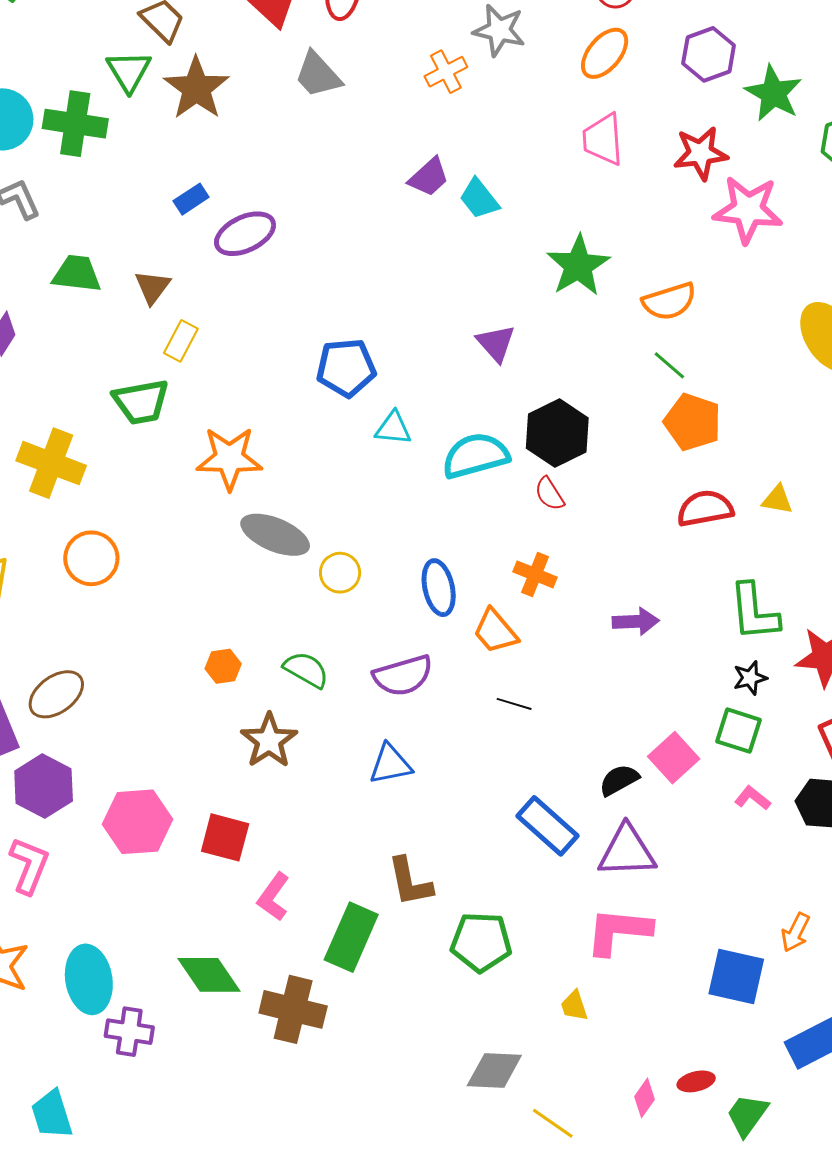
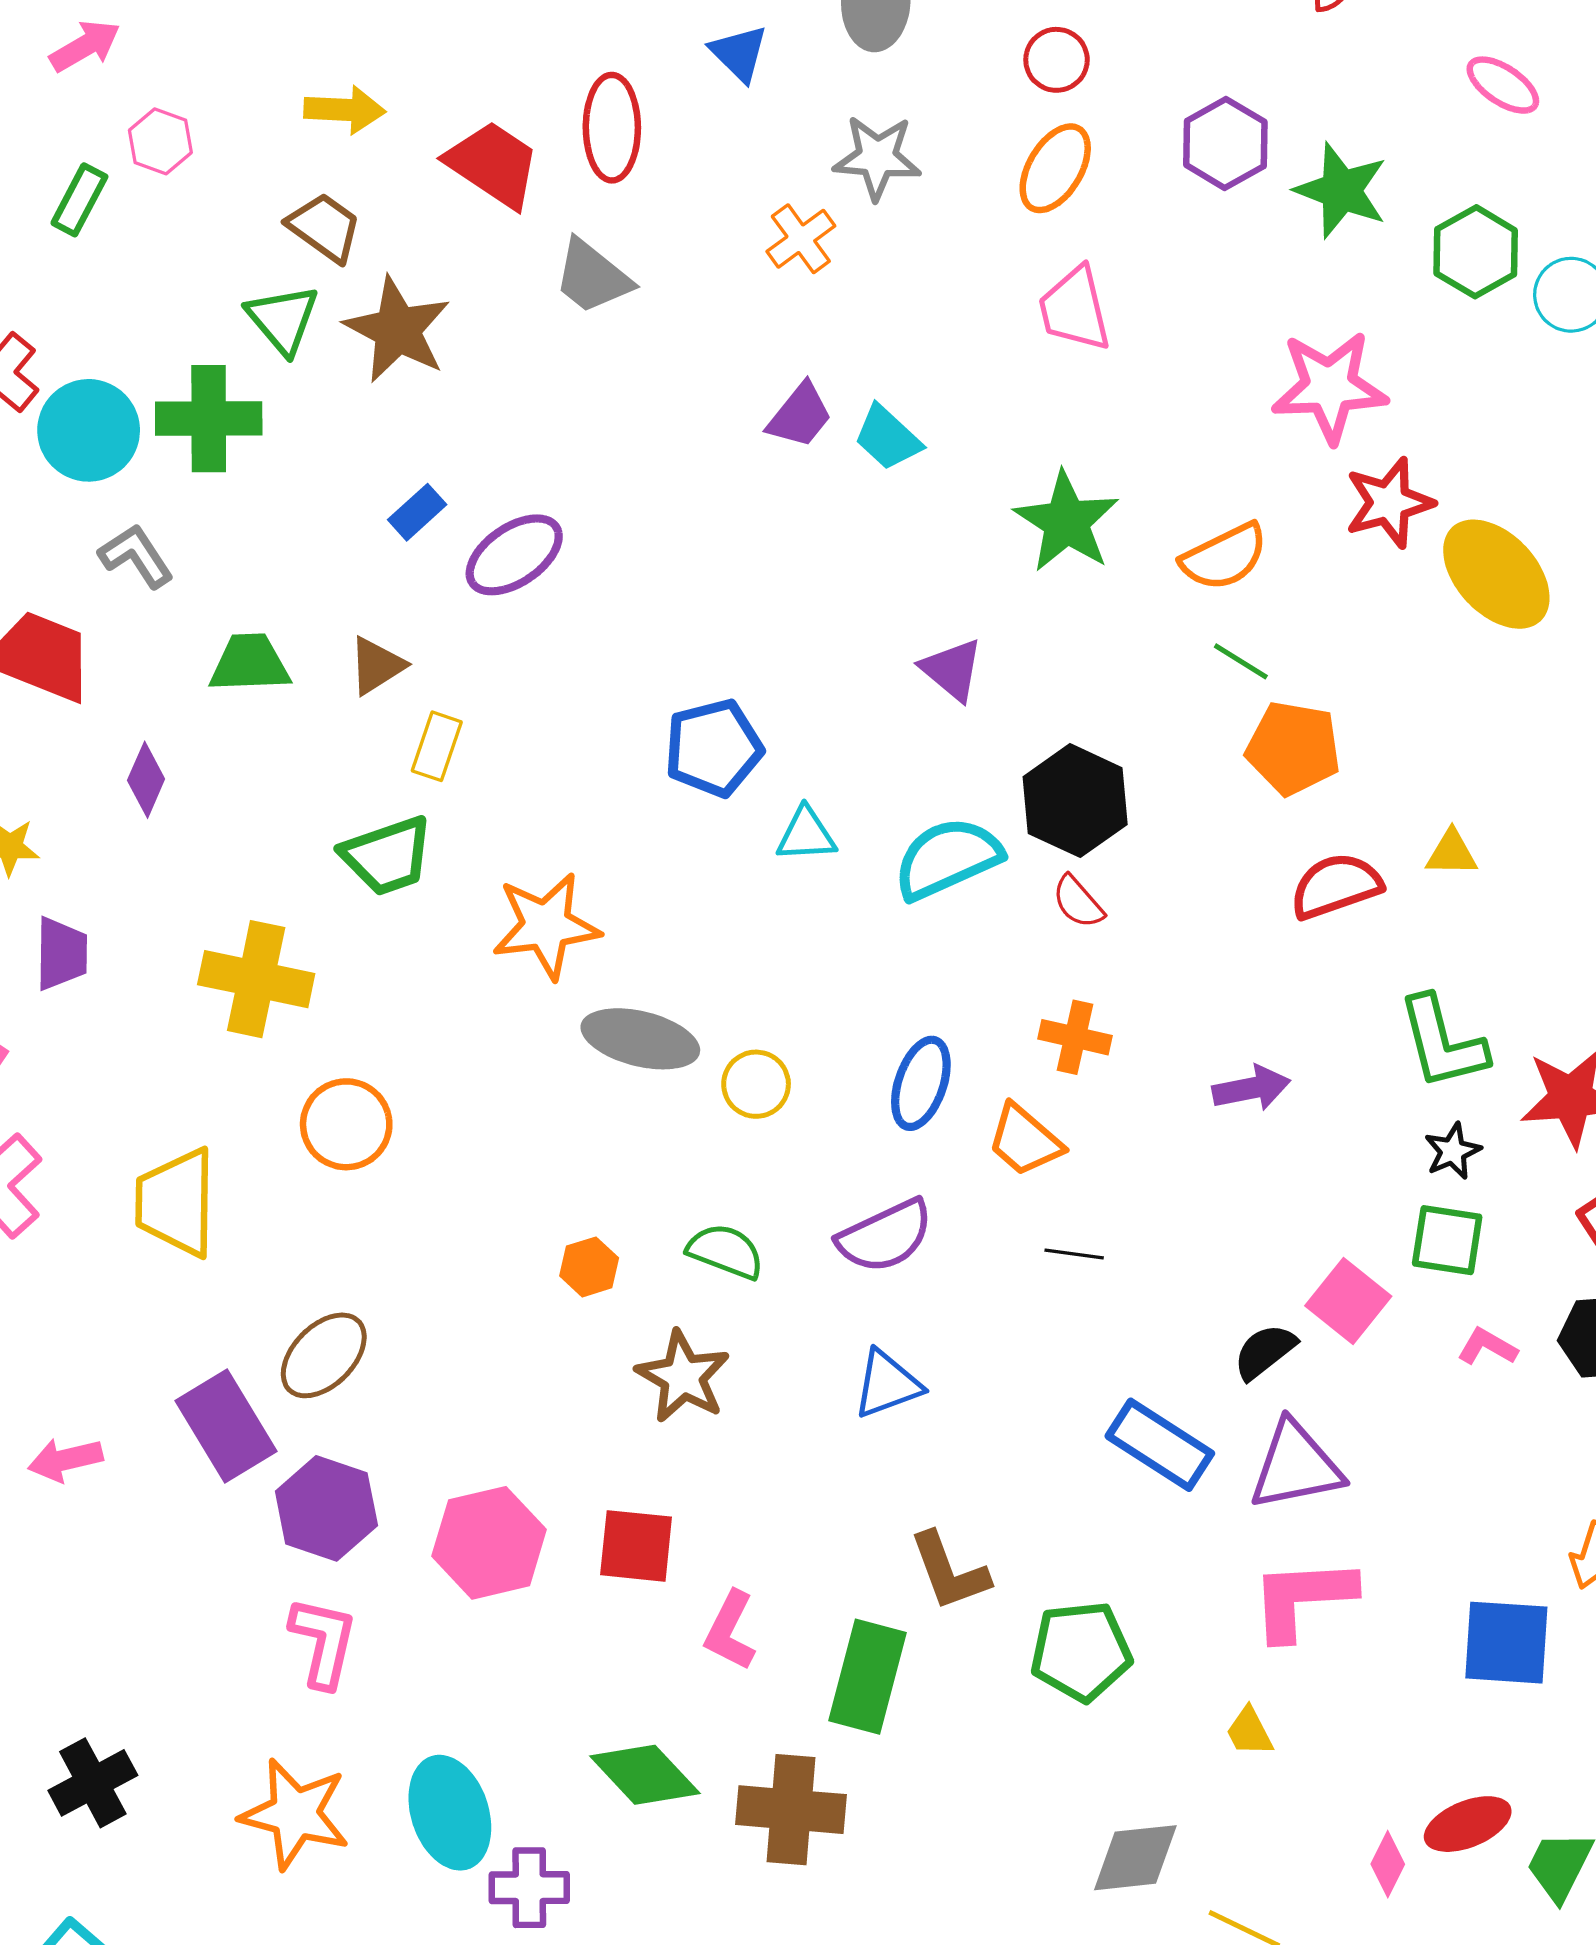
red star: (701, 153) -> (1389, 503), moved
brown triangle: (152, 287) -> (377, 666), turned 30
blue ellipse: (439, 588) -> (921, 1083), turned 40
red ellipse: (696, 1081) -> (1468, 1824), size x1.4

